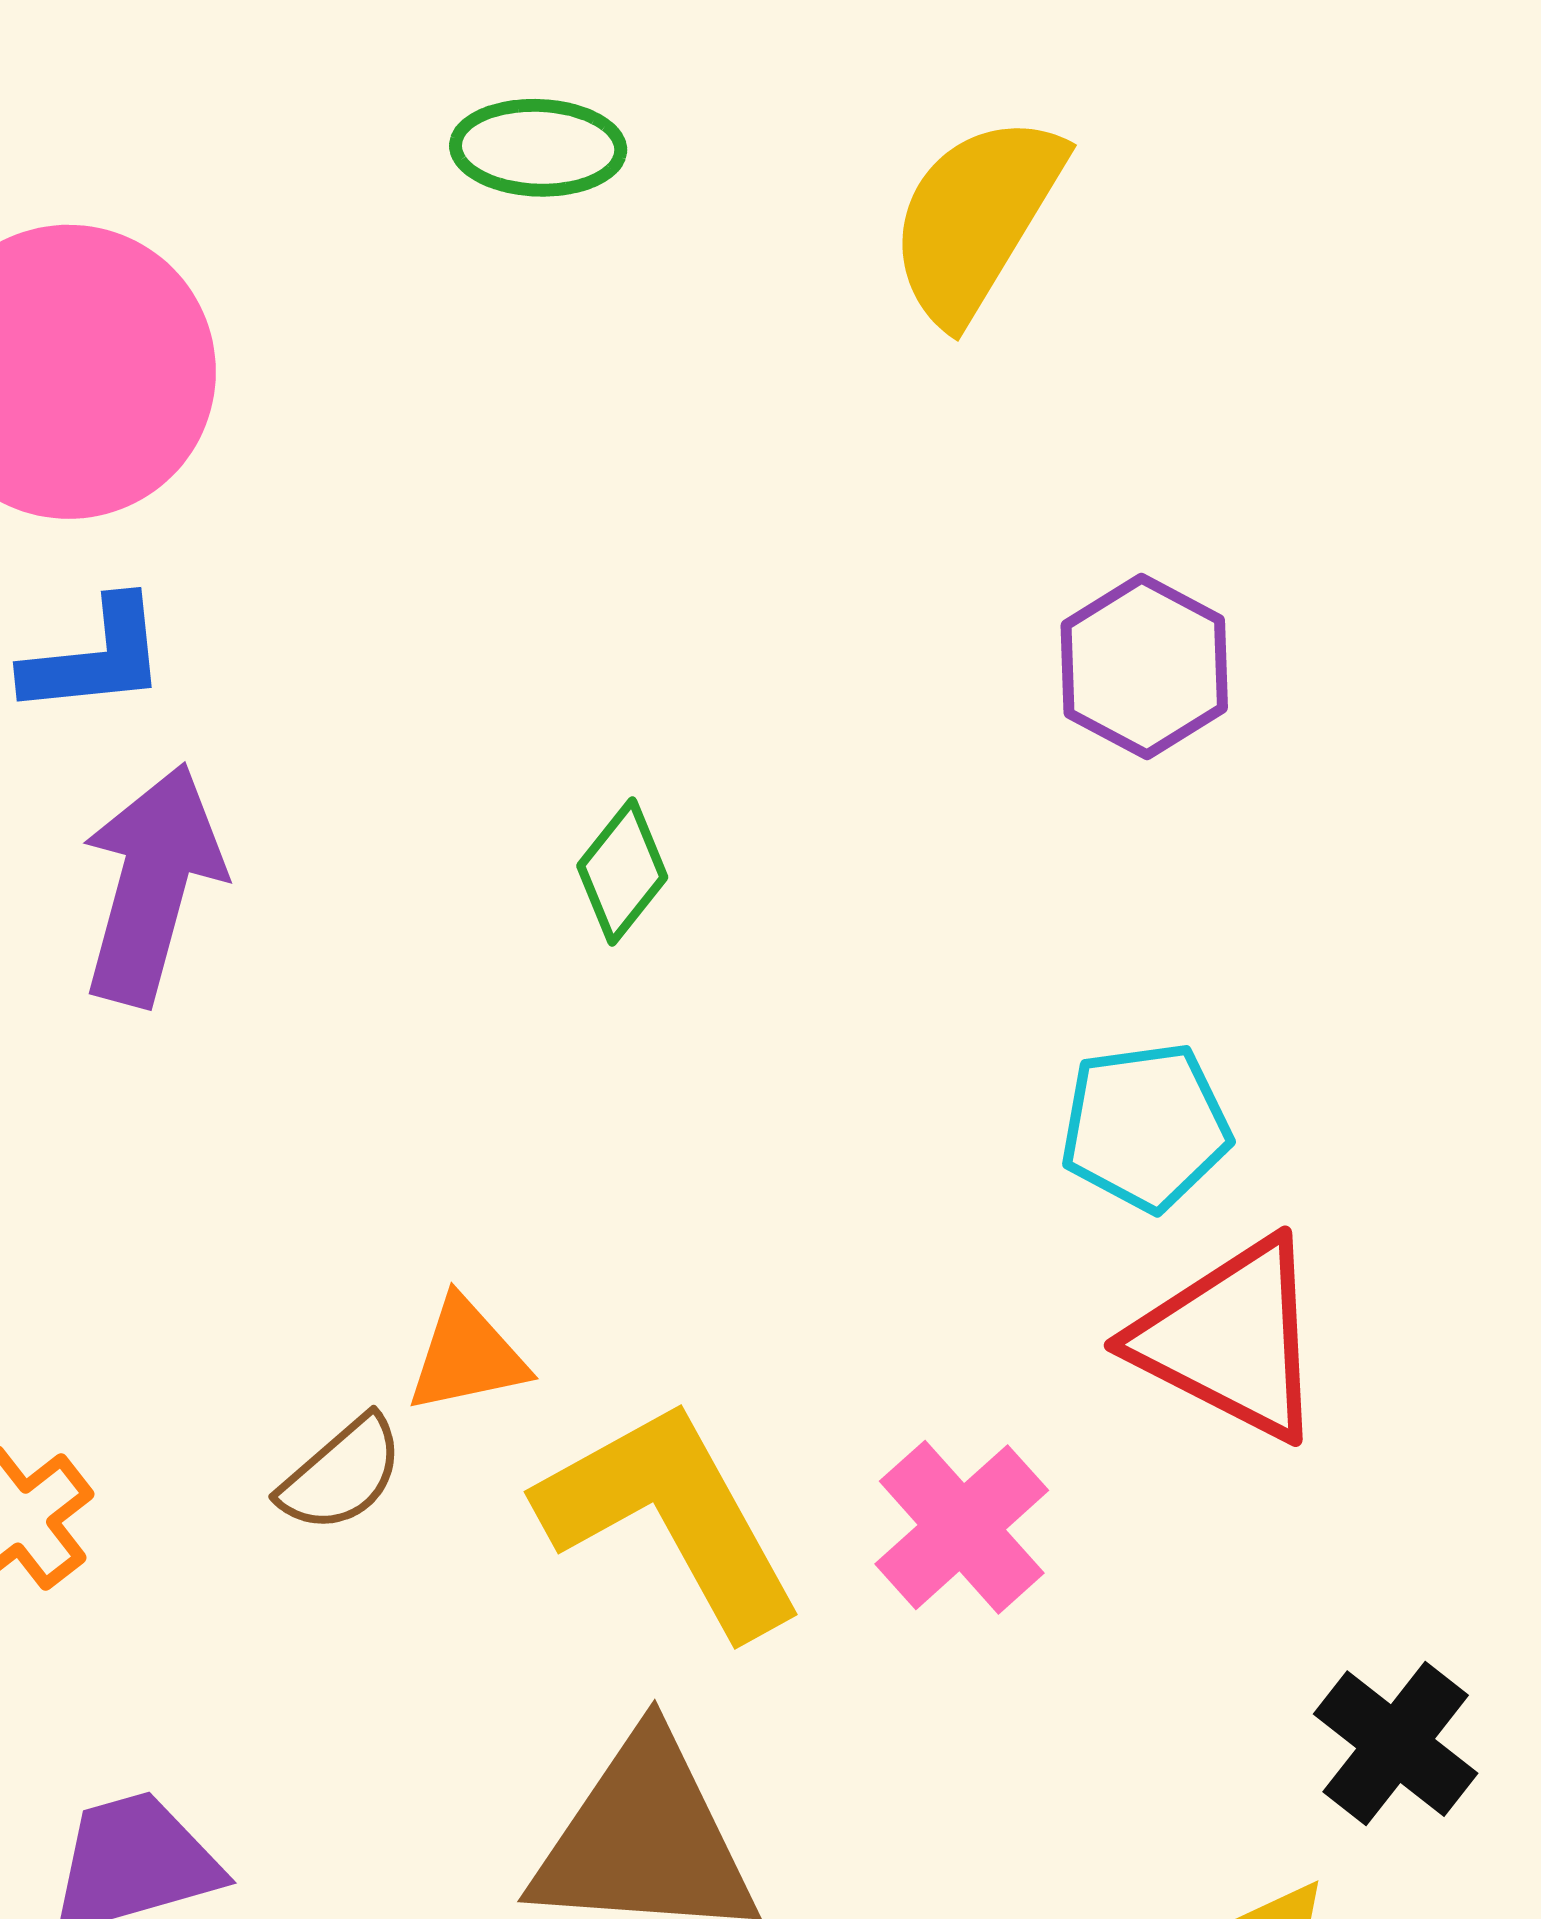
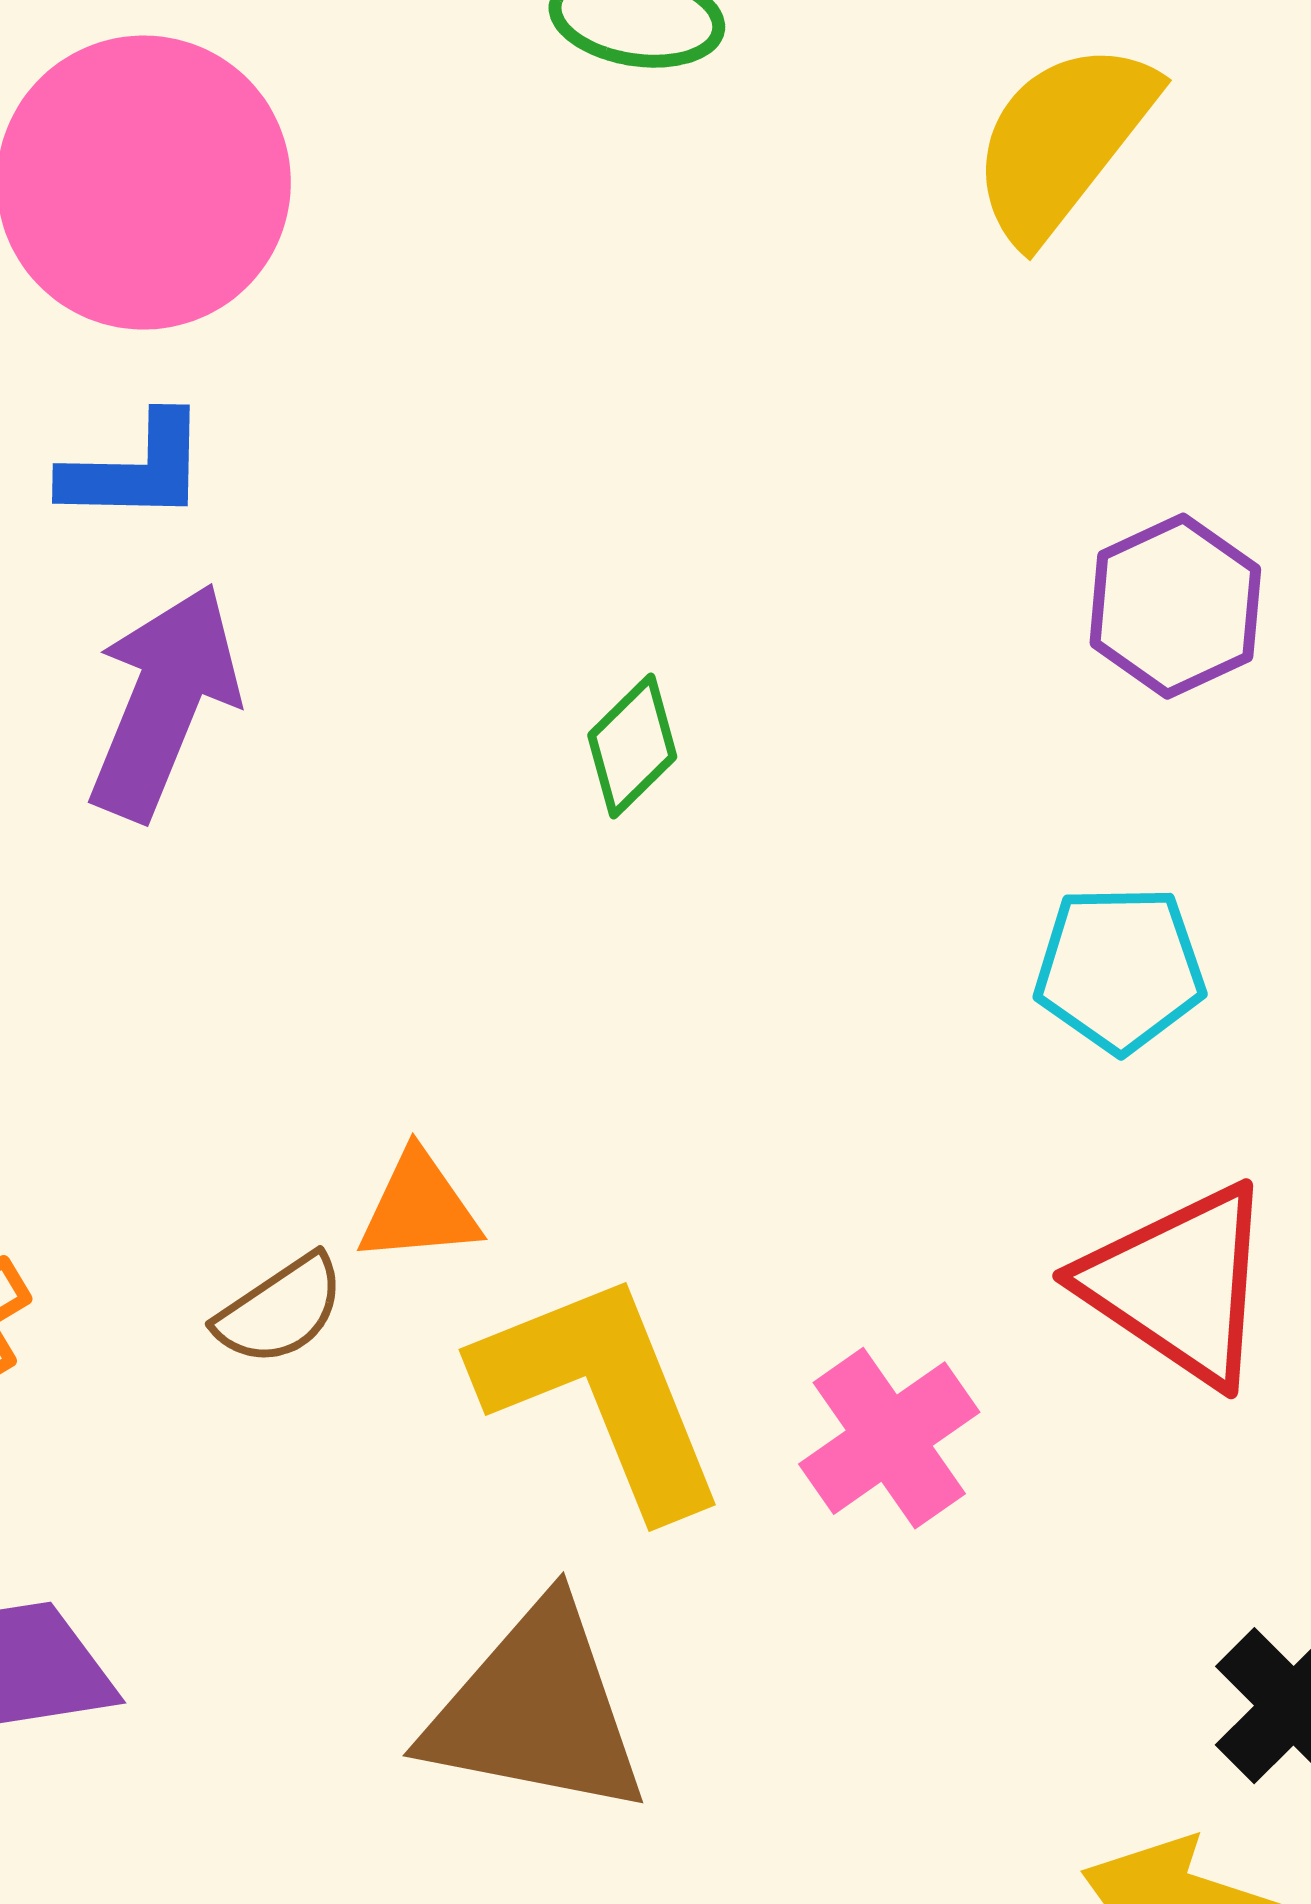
cyan pentagon: (1145, 1127) -> (1120, 969), moved

